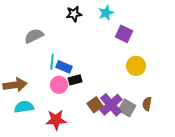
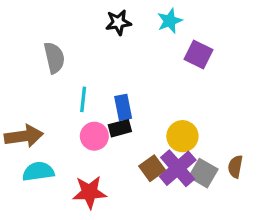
gray semicircle: (34, 36) -> (54, 58), turned 102
yellow circle: (136, 66) -> (182, 136), moved
blue rectangle: (64, 67) -> (123, 107), moved, turned 56

